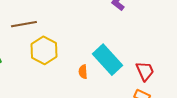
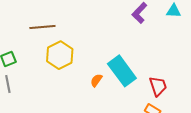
orange semicircle: (83, 72) -> (96, 80), turned 32

